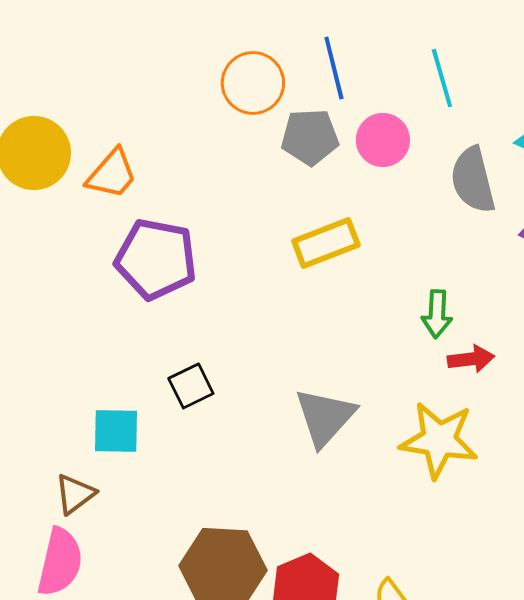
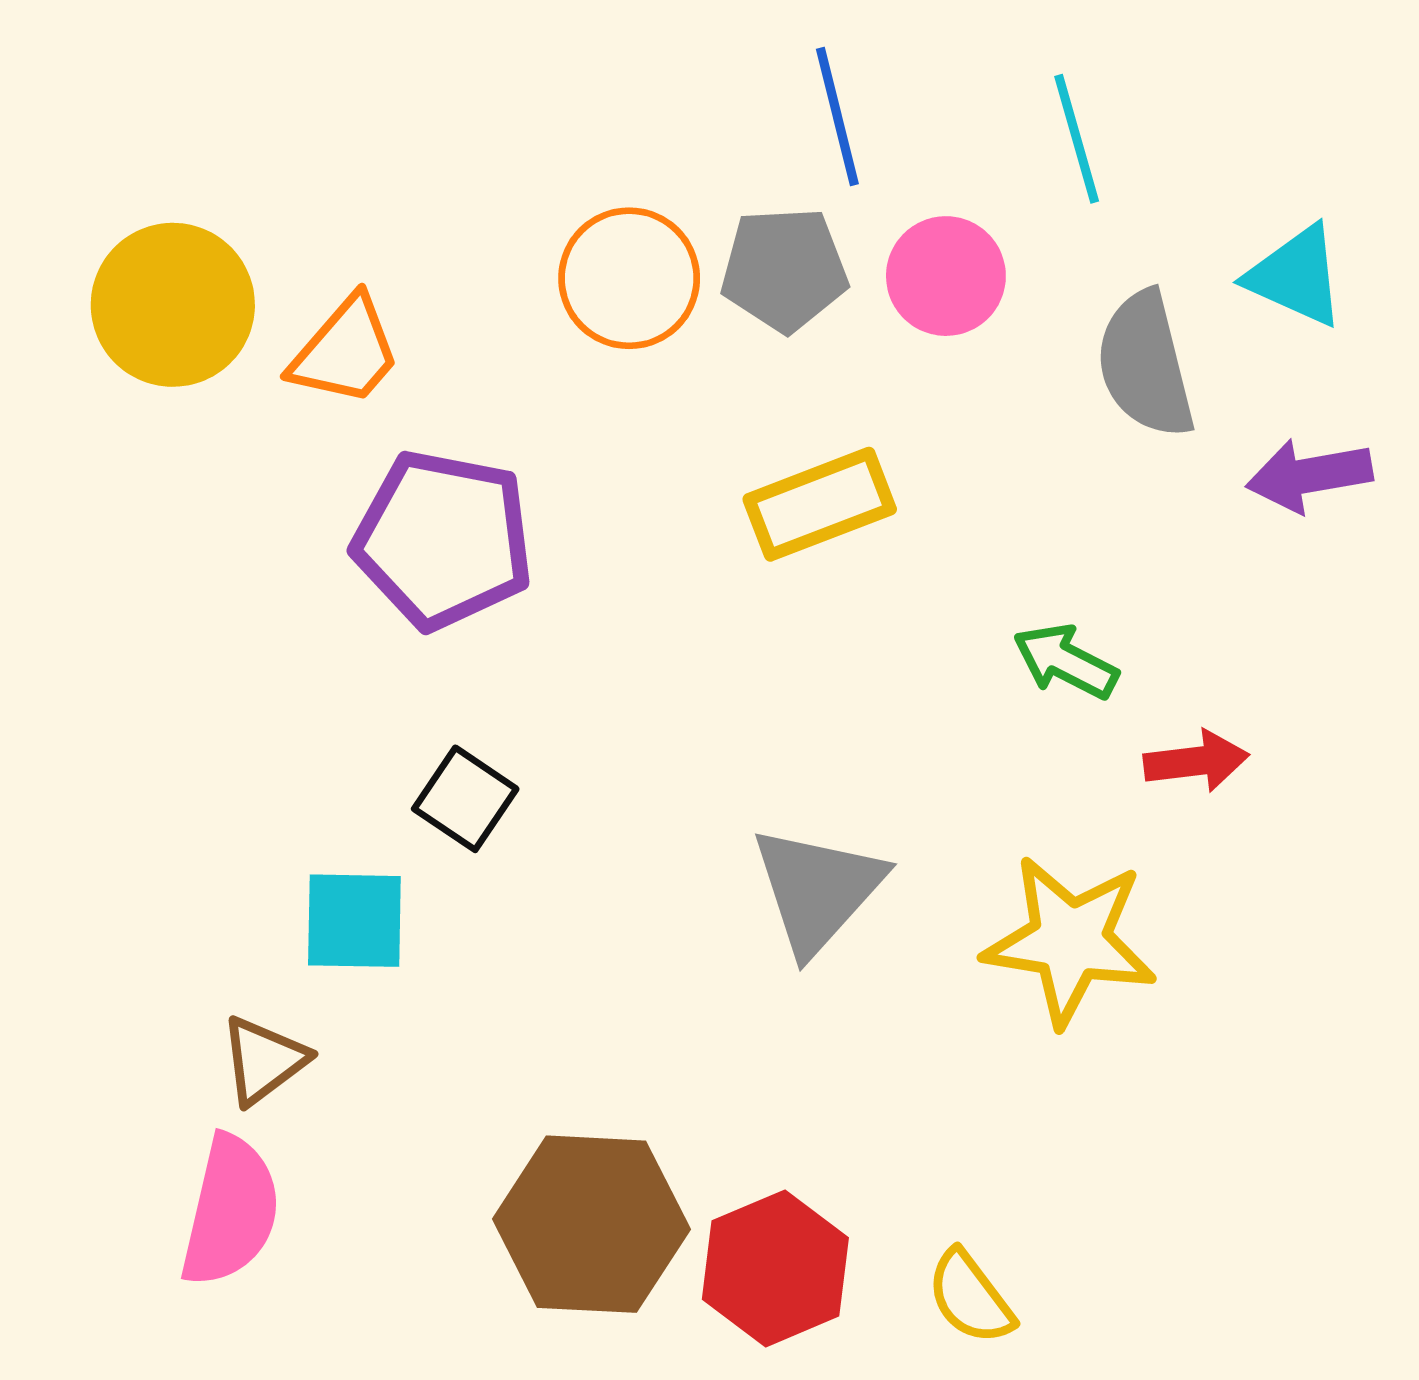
orange circle: (253, 83) -> (629, 278), moved
green arrow: (437, 314) -> (1066, 661), turned 114
red arrow: (471, 359) -> (1196, 761), moved
black square: (191, 386) -> (465, 799), moved, turned -30

